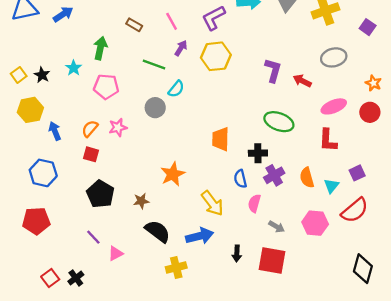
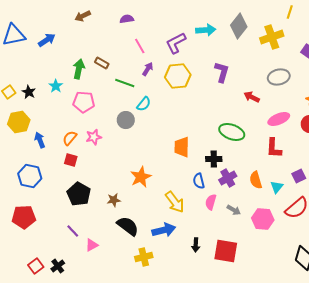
brown rectangle: (134, 25) -> (102, 63), moved
purple L-shape: (273, 70) -> (222, 72), moved
gray arrow: (277, 227) -> (234, 210), moved

